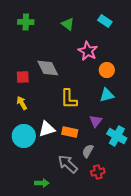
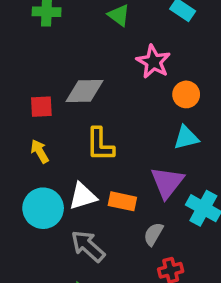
gray diamond: (48, 68) -> (84, 91), turned -65
yellow L-shape: (69, 99) -> (100, 144), moved
purple triangle: (96, 121) -> (167, 182), size x1.5
gray arrow: (68, 164) -> (88, 246), moved

